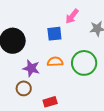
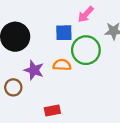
green circle: (84, 63) -> (86, 50), moved
brown circle: (24, 88) -> (13, 87), moved

